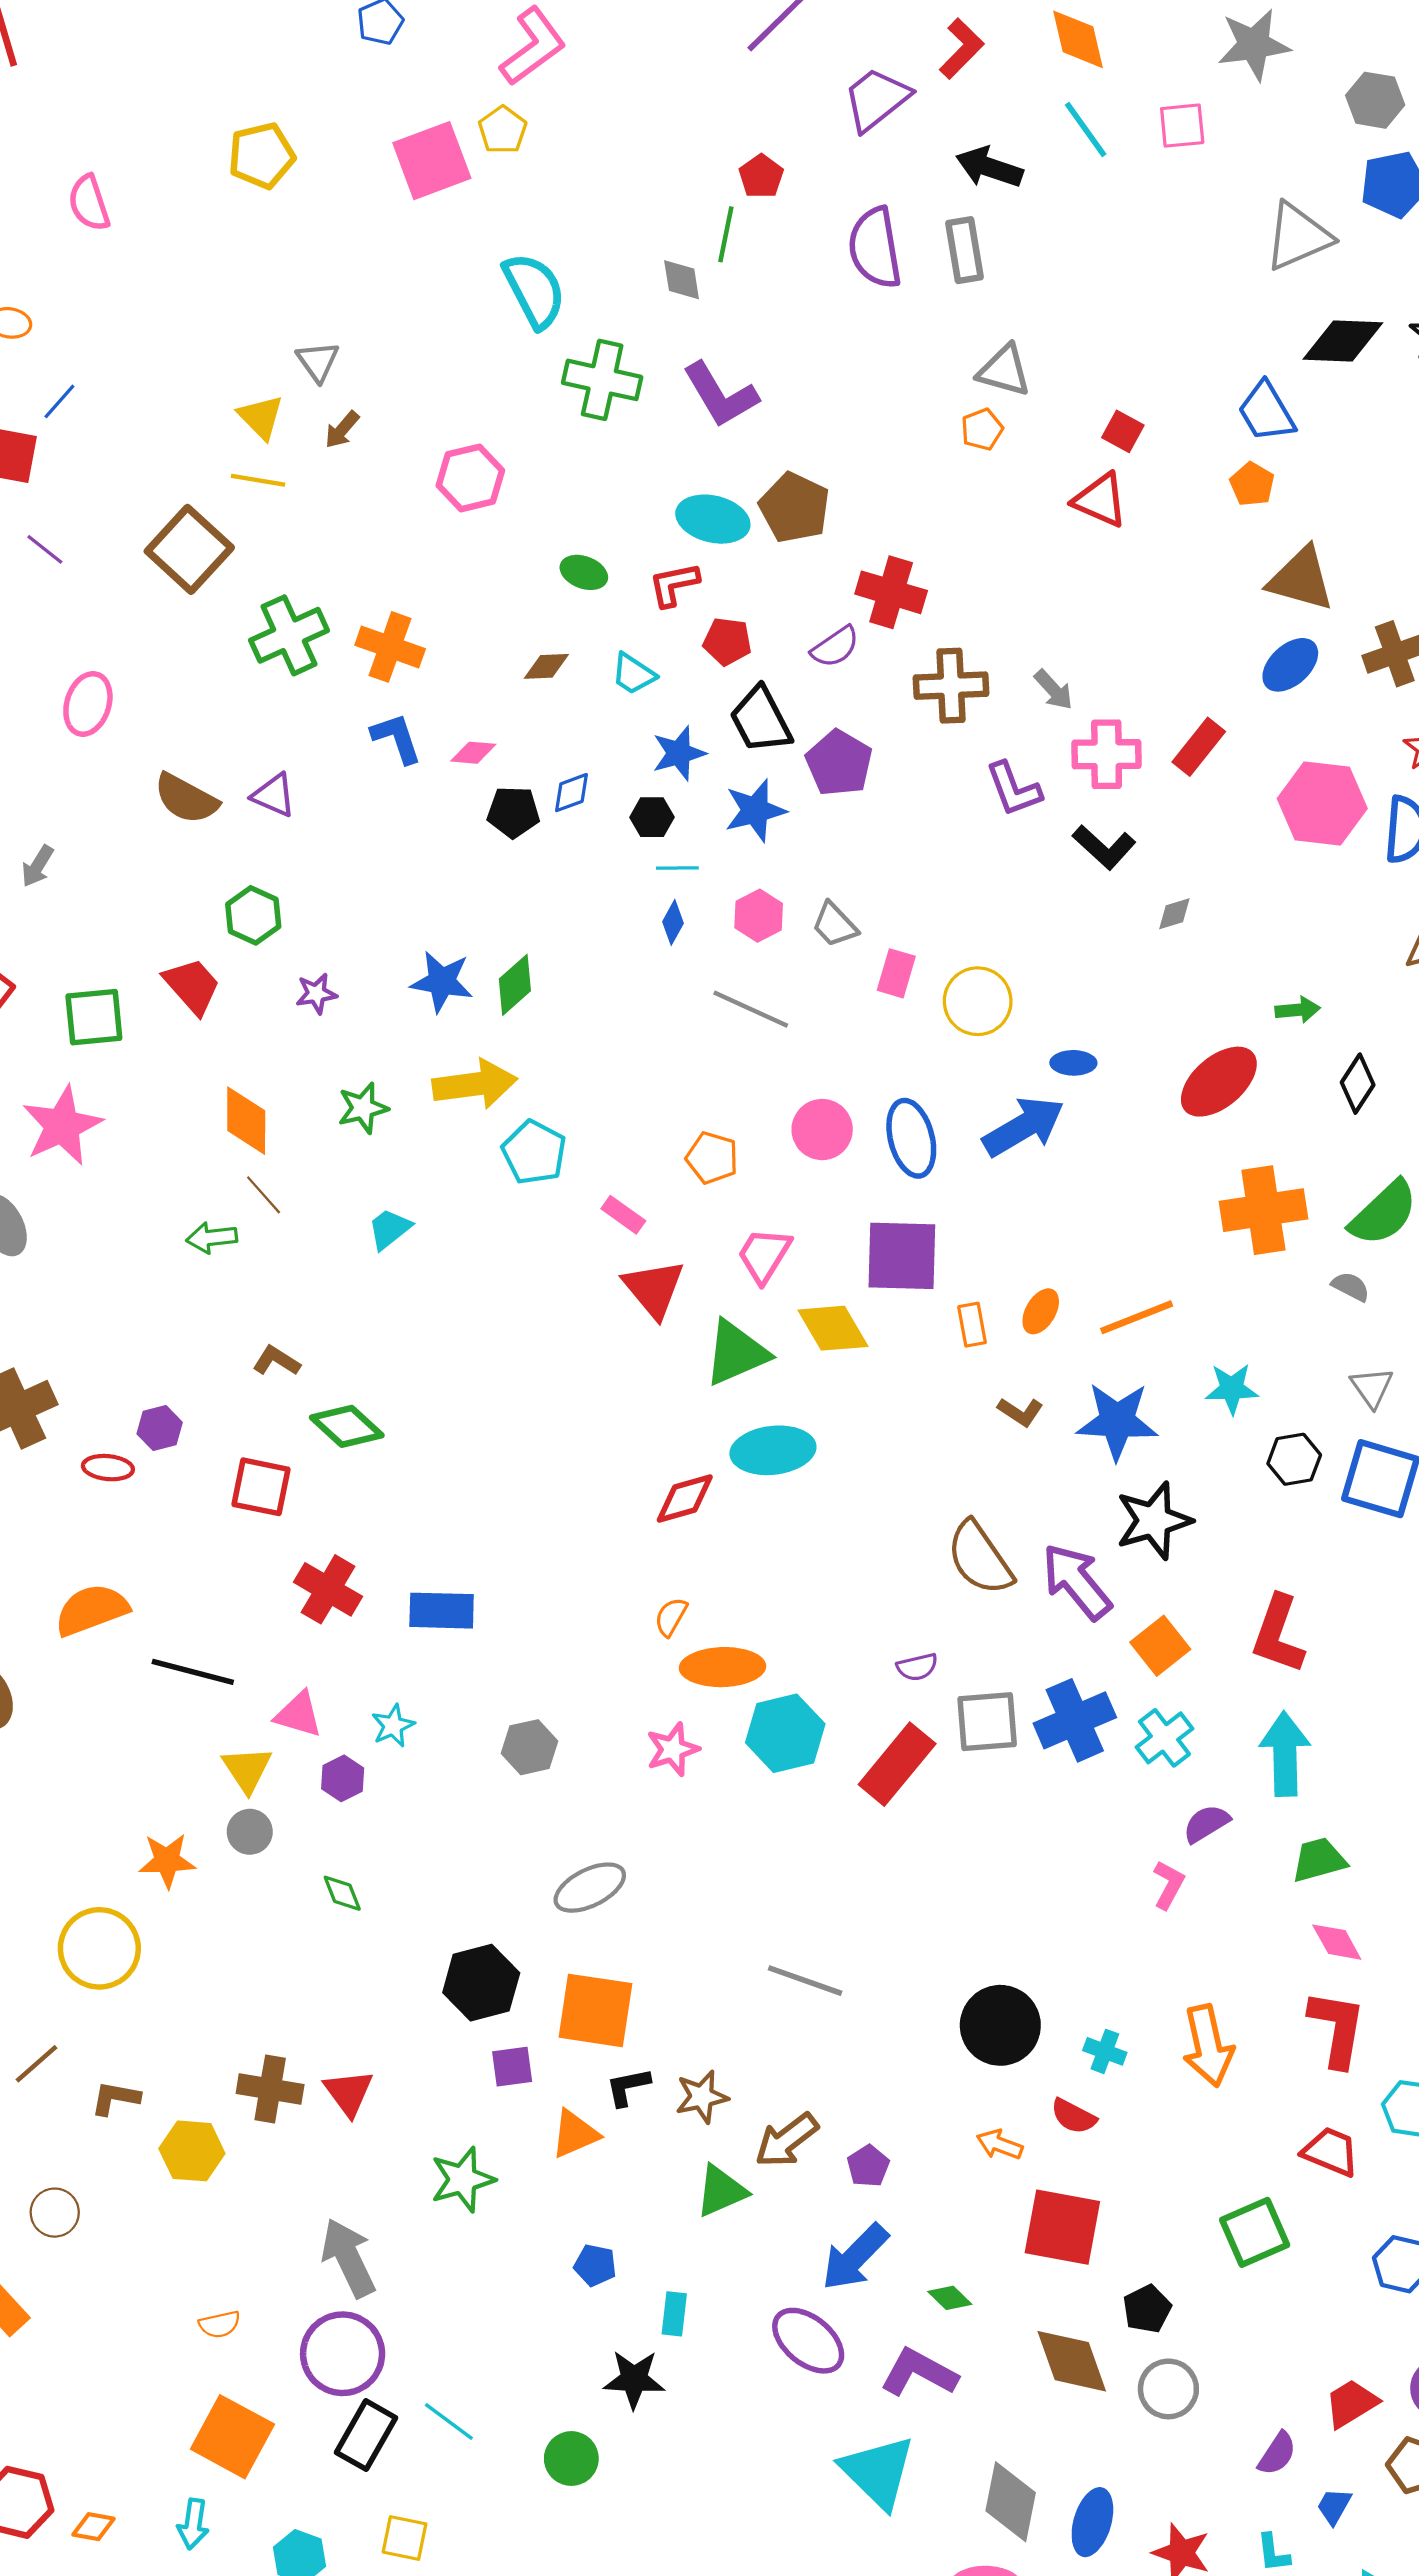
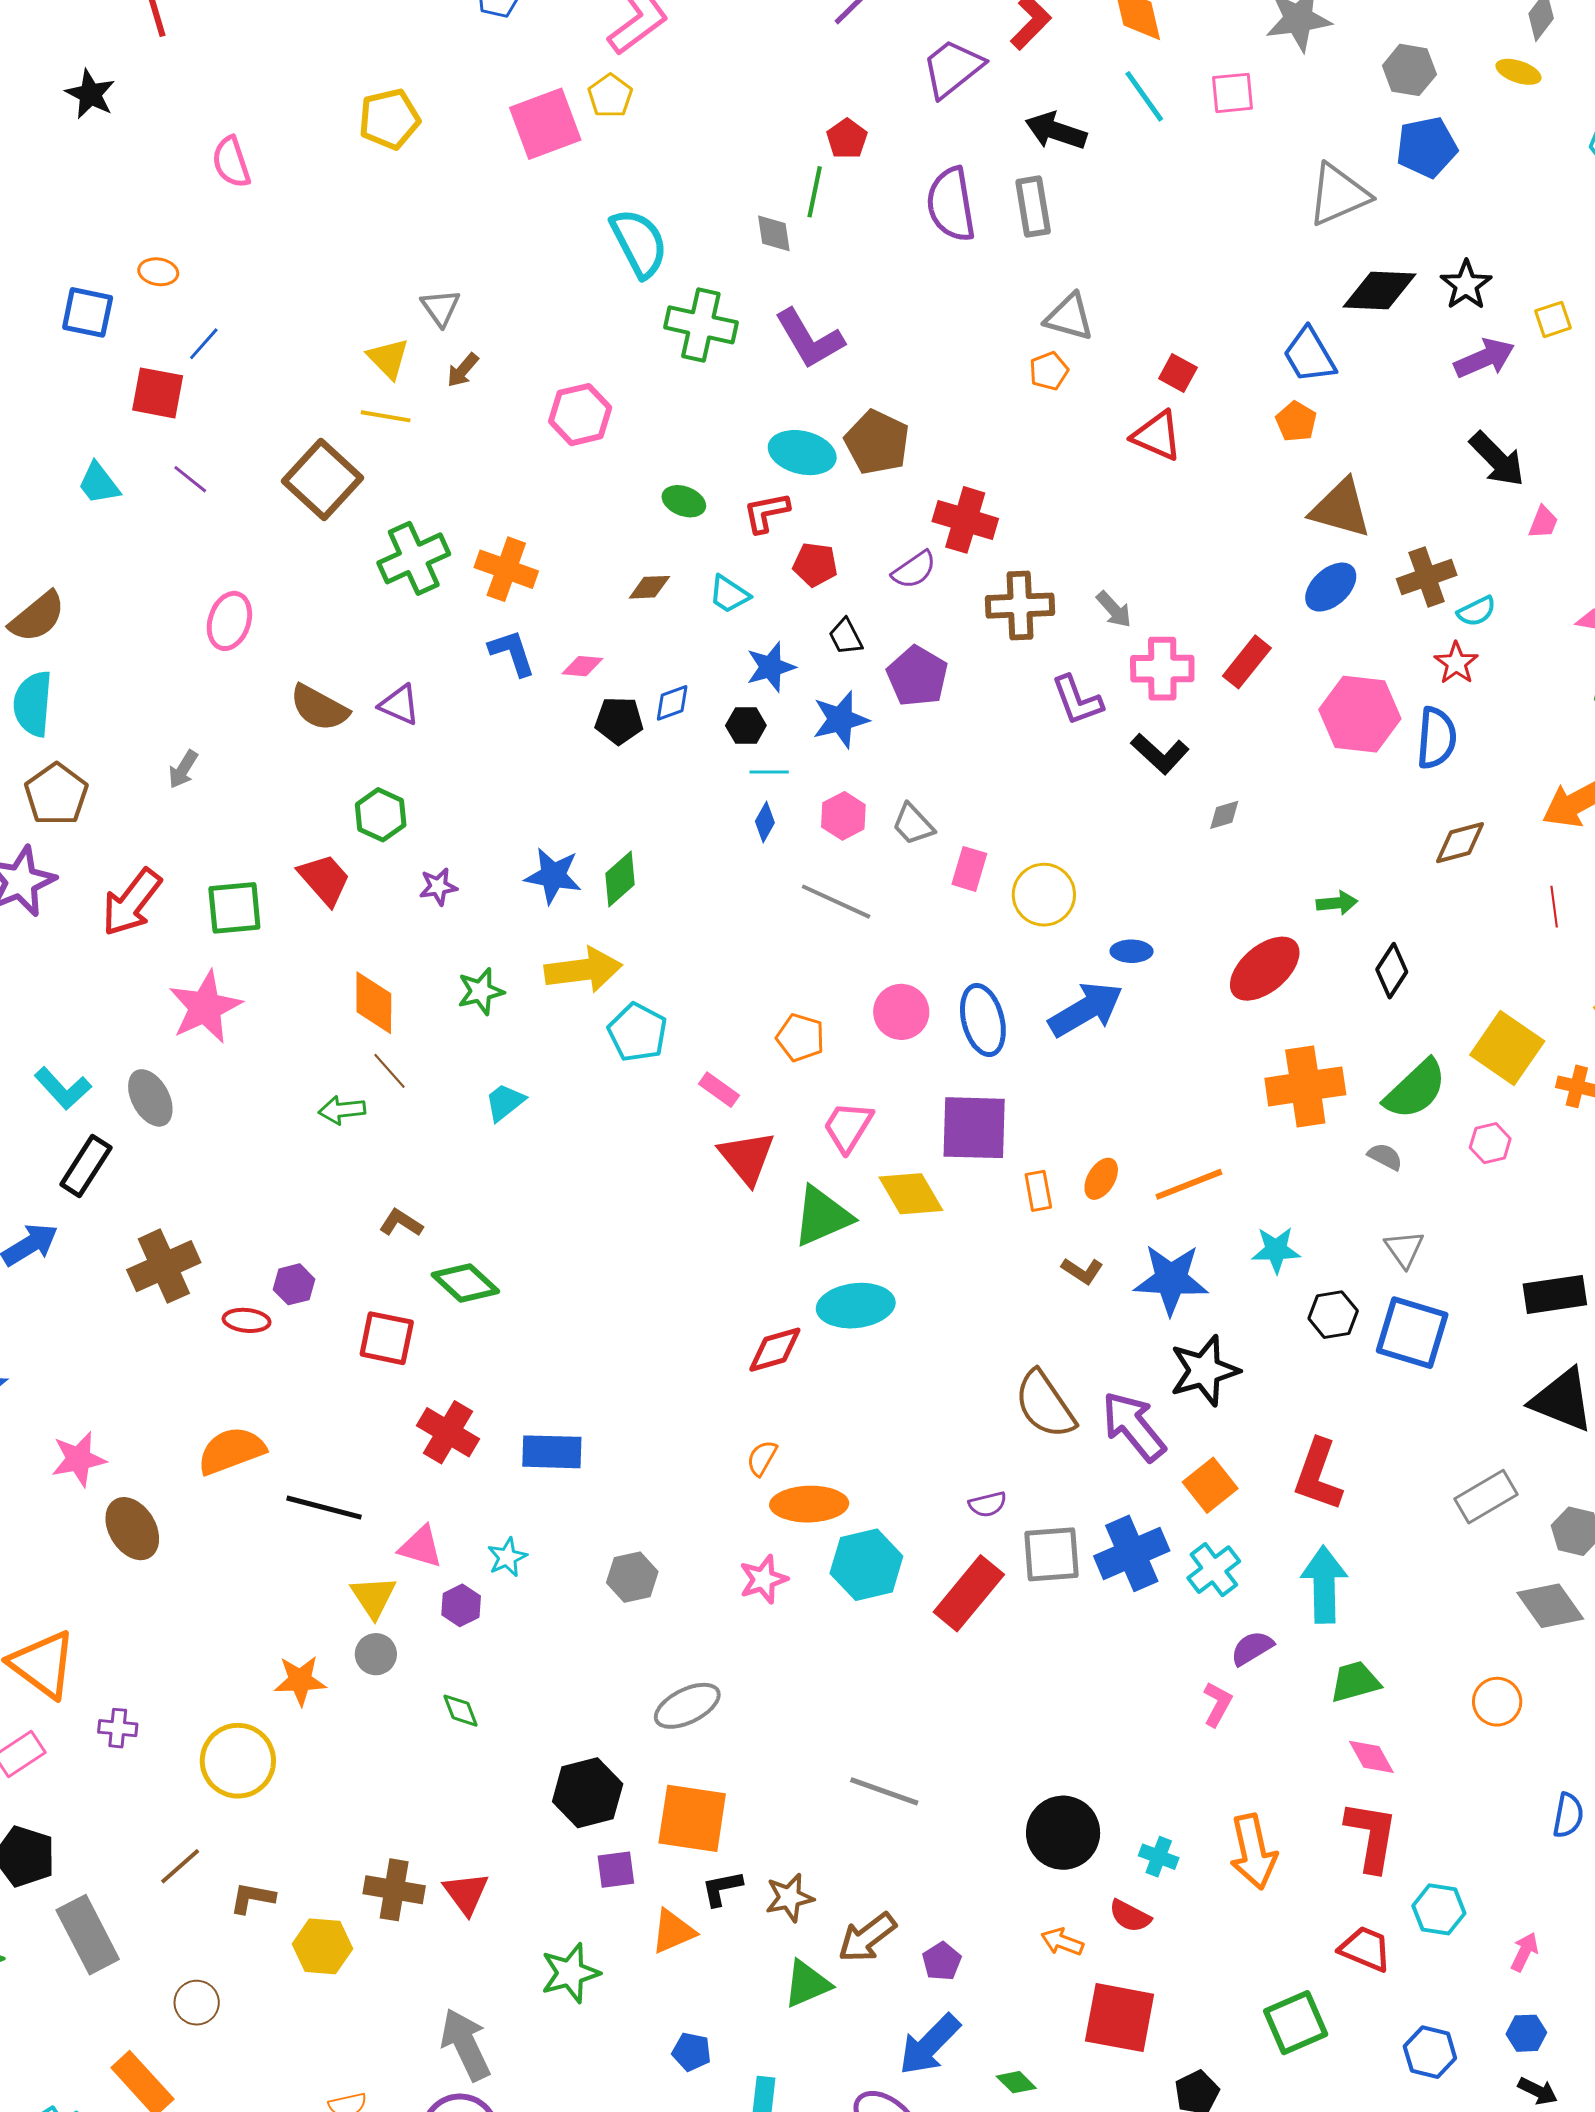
black trapezoid: (761, 720) -> (846, 637), size x0.6

